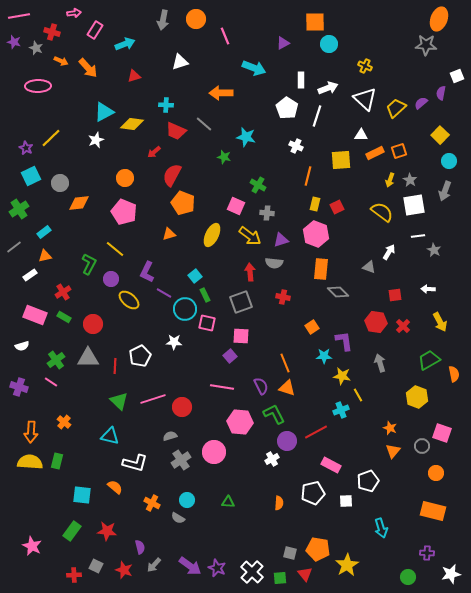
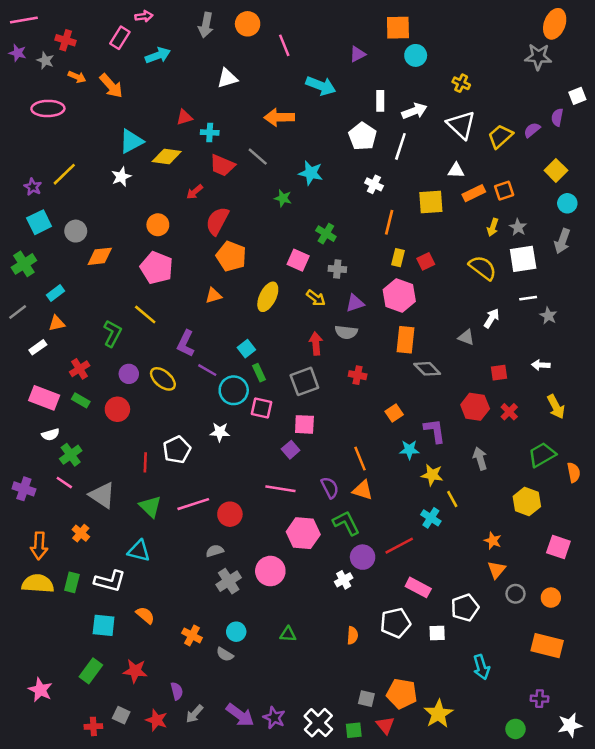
pink arrow: (74, 13) -> (144, 16), moved
red triangle: (134, 76) -> (184, 117), moved
yellow arrow: (250, 236) -> (316, 298), size x0.7
purple circle: (111, 279) -> (129, 374), moved
white semicircle: (22, 346) -> (50, 435), moved
gray triangle: (88, 358) -> (102, 495), moved, turned 35
cyan cross: (341, 410) -> (431, 518), turned -35
gray circle: (422, 446) -> (515, 594), moved
white L-shape: (135, 463) -> (110, 581), moved

